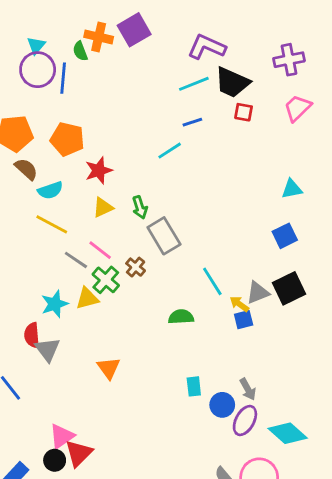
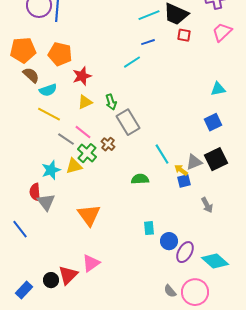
orange triangle: (109, 368) -> (89, 215), size x1.4
gray arrow: (248, 389) -> (207, 205), moved
pink triangle: (62, 436) -> (91, 263), moved

